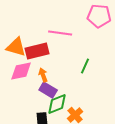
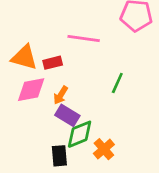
red rectangle: (37, 51) -> (53, 63), size x0.6
orange arrow: (43, 75) -> (61, 95), turned -128

